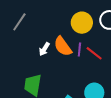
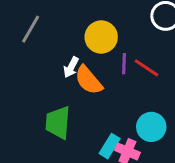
yellow circle: (82, 23) -> (101, 37), moved
orange semicircle: (63, 46) -> (89, 80), moved

